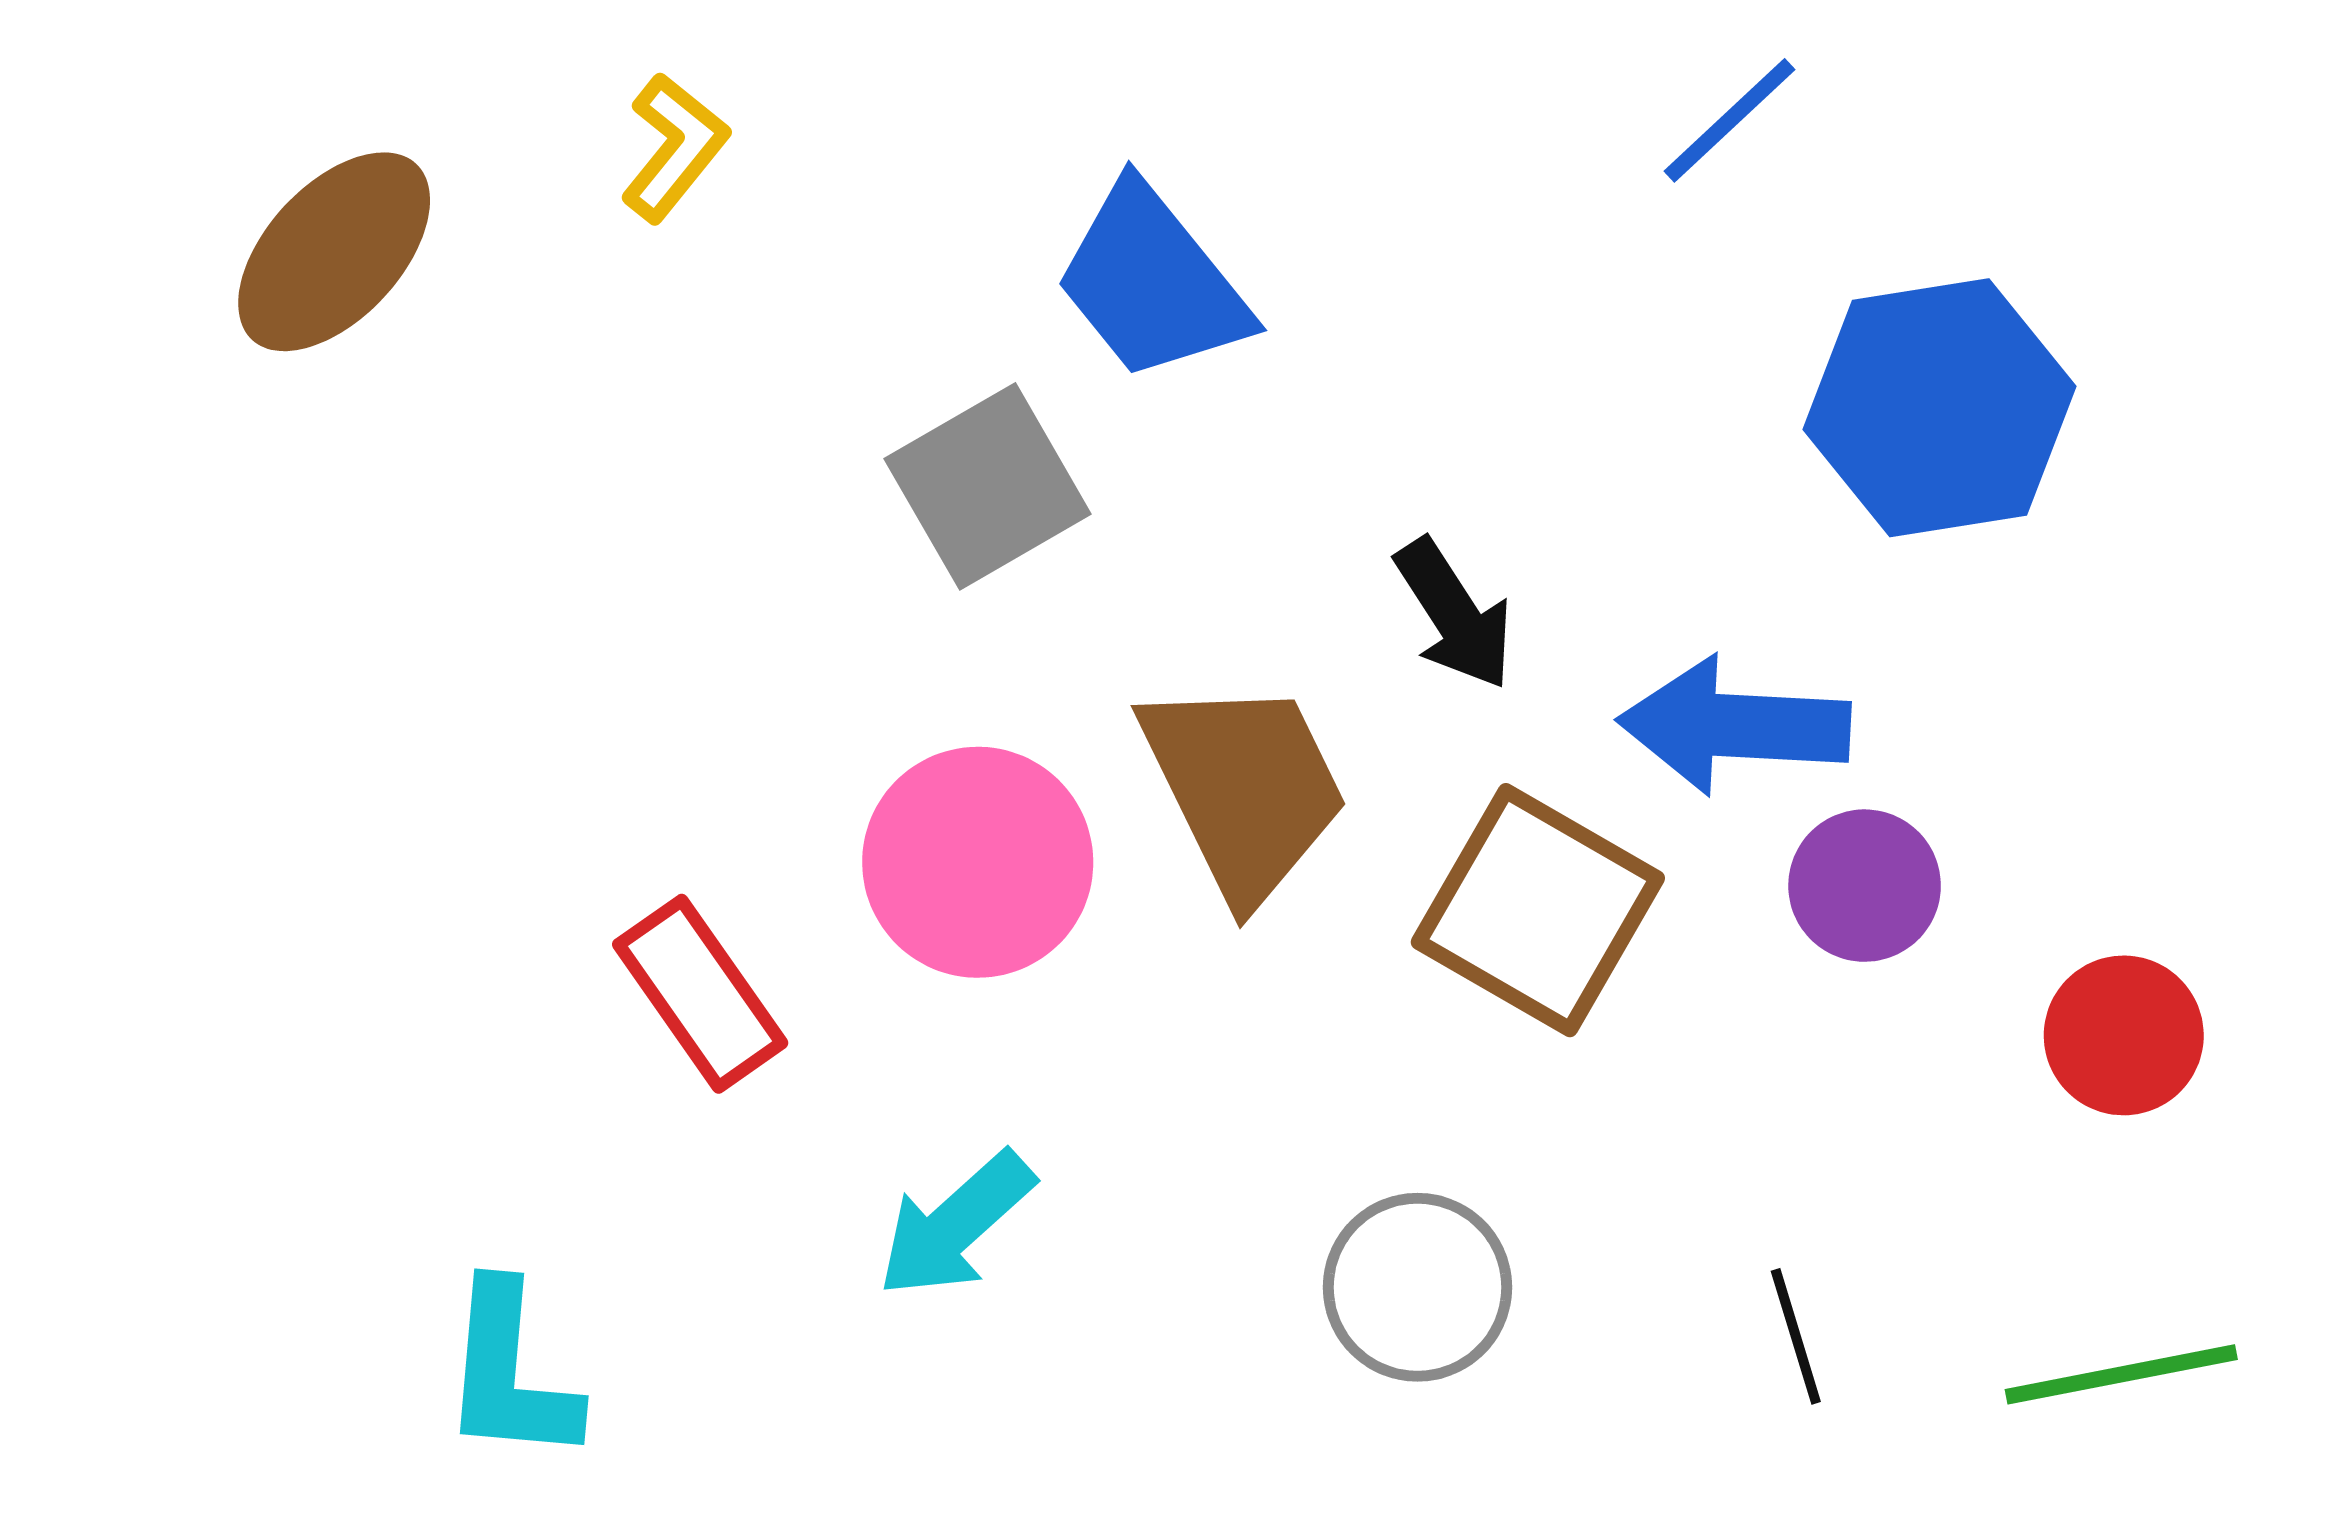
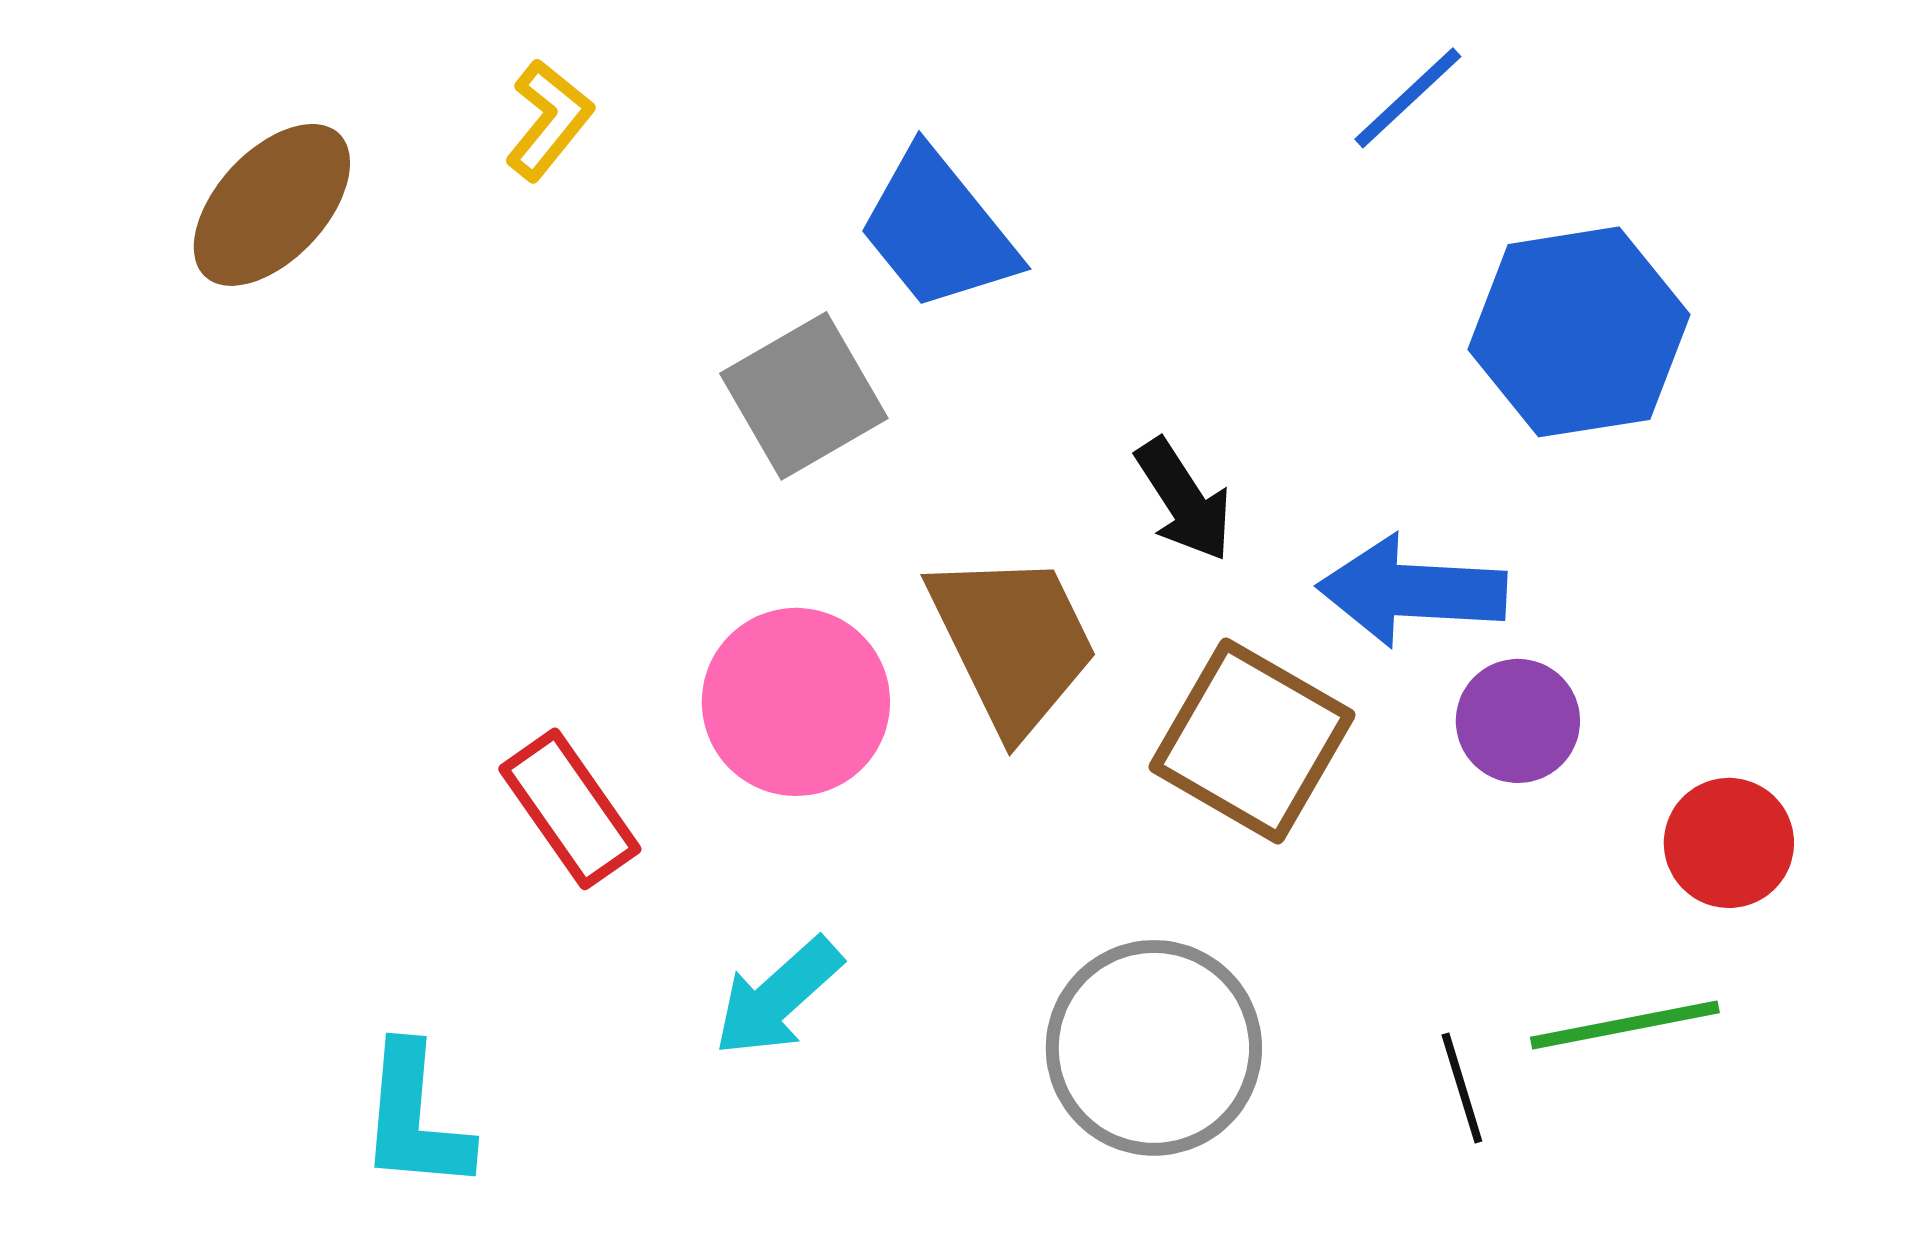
gray circle: (1417, 1287) -> (1154, 1048), size x1.4
green line: (2121, 1374) -> (1625, 1025), moved

